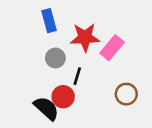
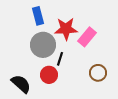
gray circle: (55, 58) -> (43, 45), size x1.6
black semicircle: (46, 108) -> (21, 84), moved

